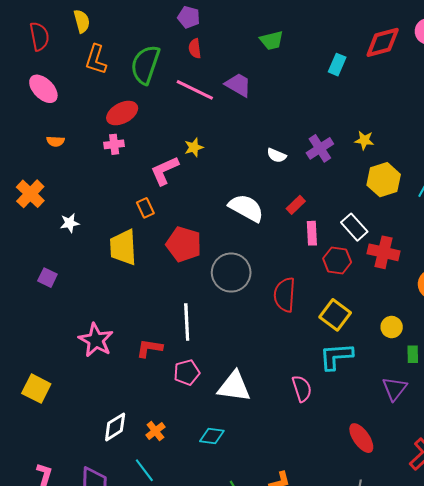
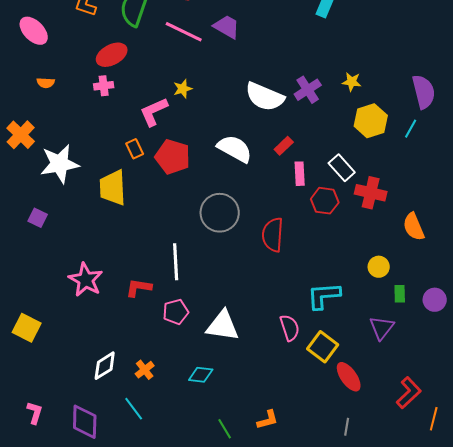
white semicircle: (277, 155) -> (265, 97), size x2.0
white star: (70, 223) -> (60, 164), size x2.0
red pentagon: (184, 244) -> (173, 157), moved
yellow square: (335, 315) -> (323, 347), moved

